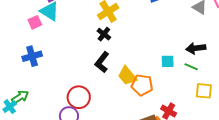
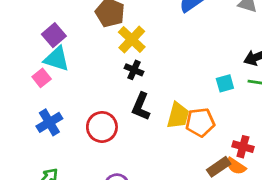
yellow trapezoid: (127, 76) -> (178, 116), turned -110
red circle: (79, 97) -> (102, 127), moved

